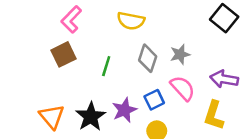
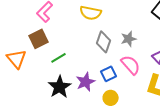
green line: (106, 66) -> (59, 58), moved, turned 42
orange triangle: (52, 117) -> (17, 59), moved

